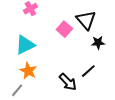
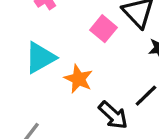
orange star: (28, 71) -> (78, 79), moved

